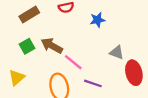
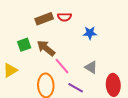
brown rectangle: (29, 14) -> (44, 19), moved
gray triangle: (117, 52) -> (91, 67), moved

